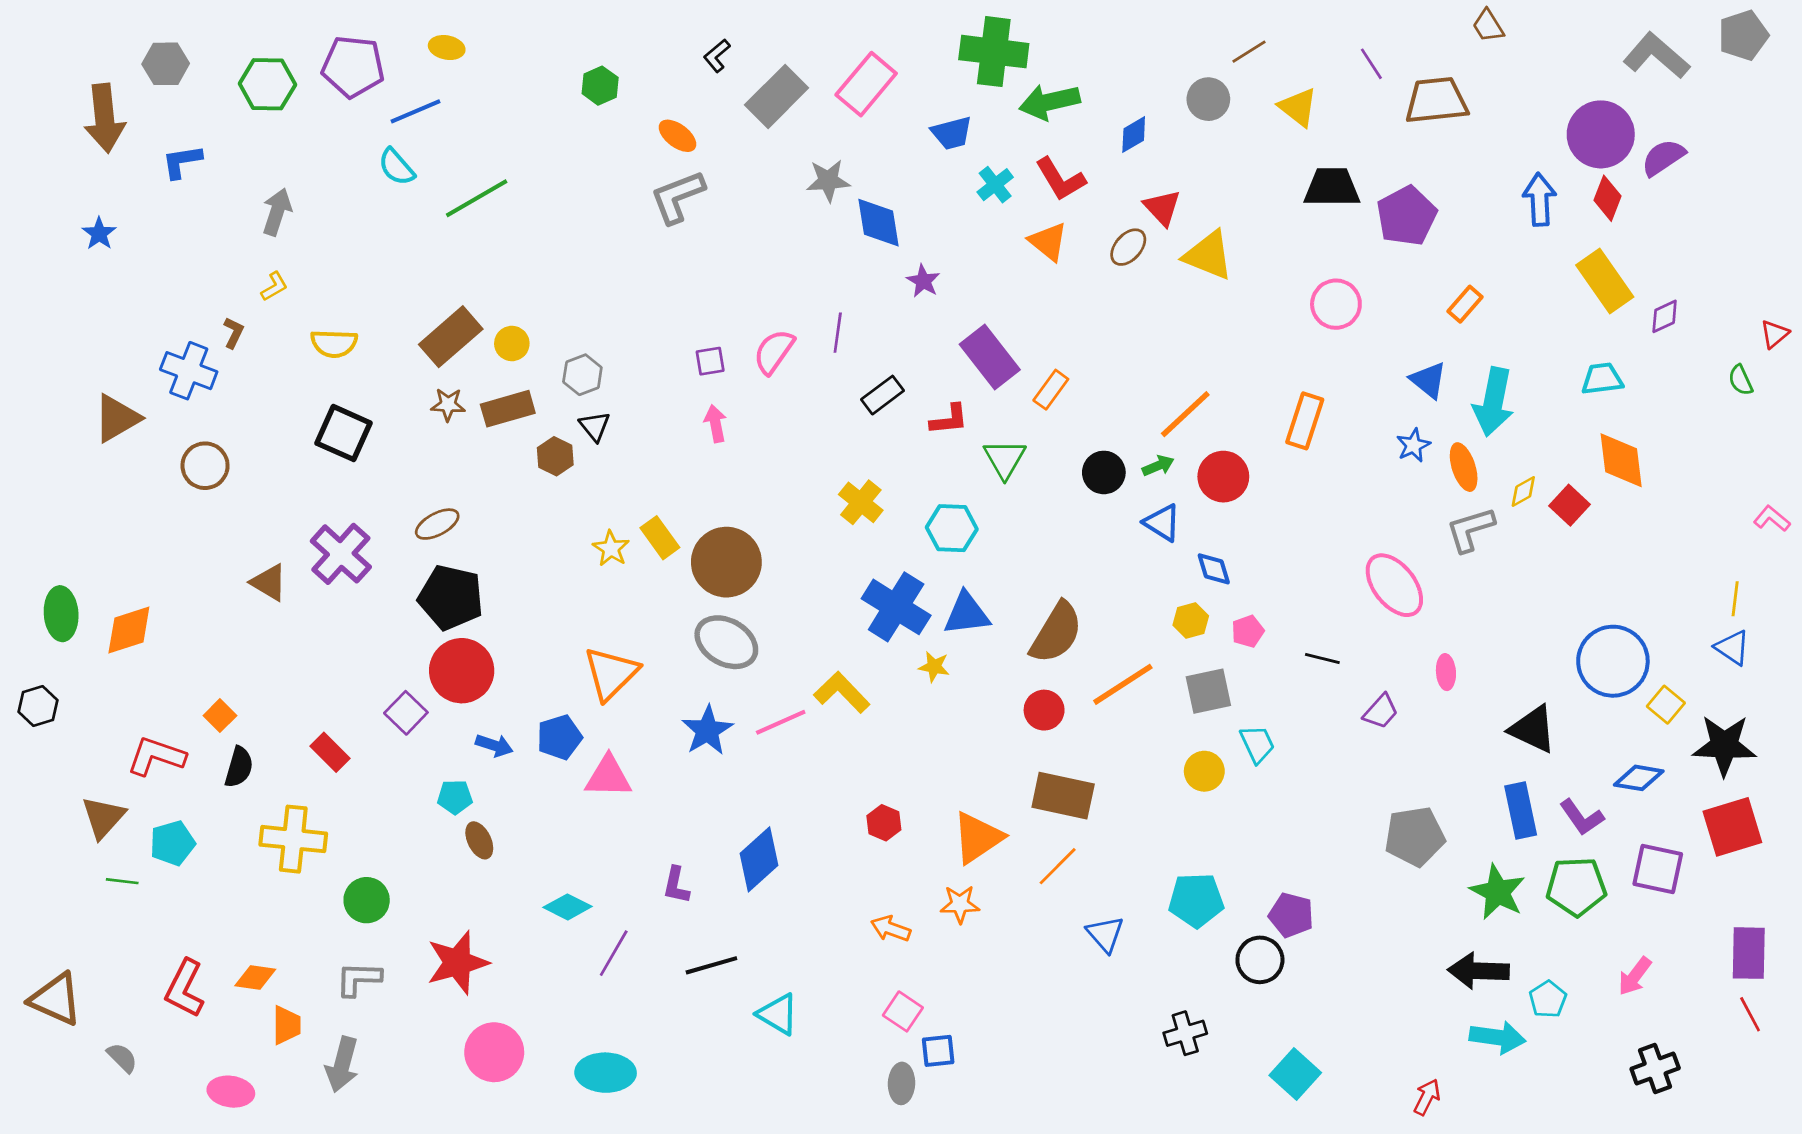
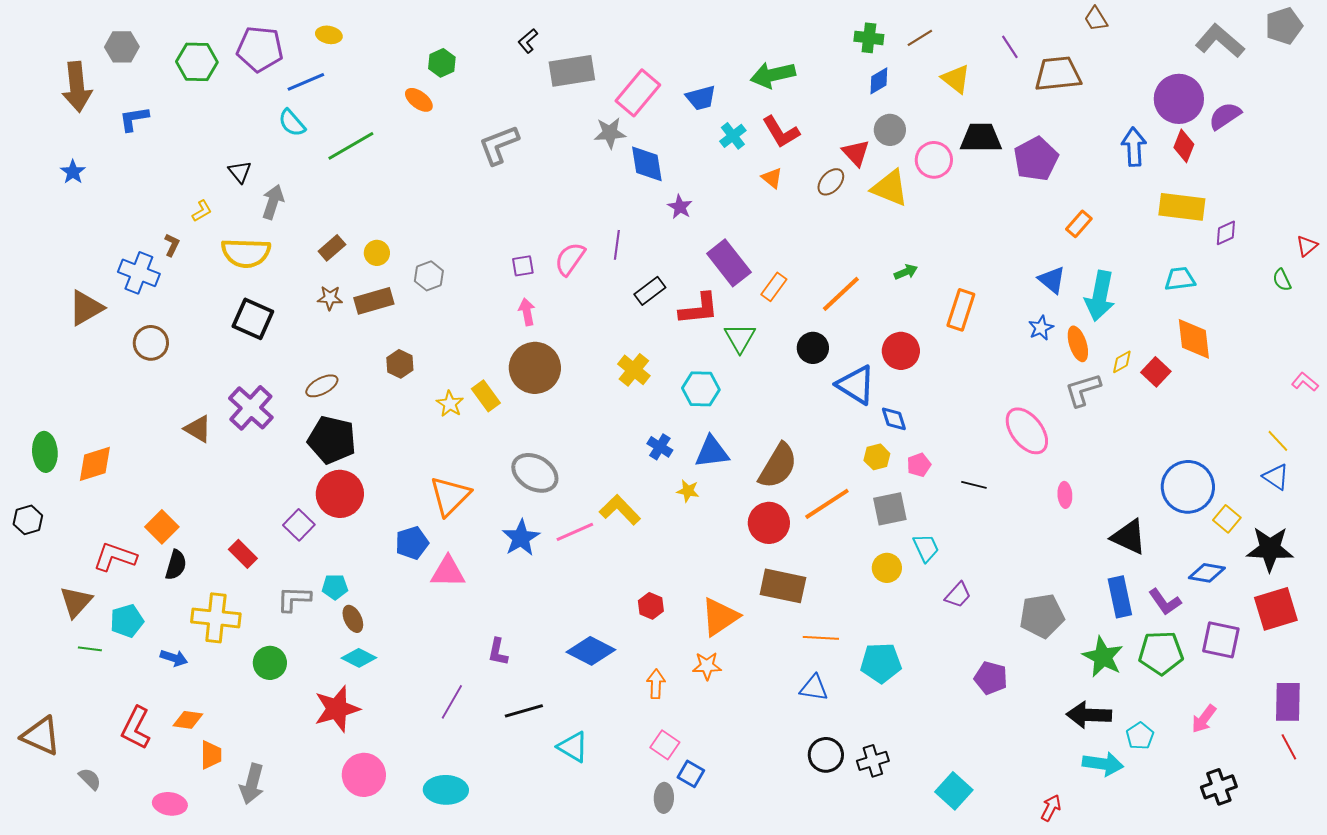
green cross: (994, 52) -> (869, 38), moved, size x0.6
pink rectangle: (866, 84) -> (638, 93), moved
gray rectangle: (777, 96) -> (572, 71), turned 36
gray circle: (1208, 99) -> (890, 130), moved
blue diamond: (1134, 134) -> (879, 81), moved
orange ellipse: (677, 136) -> (419, 100), moved
gray arrow: (277, 212) -> (273, 202), moved
orange triangle: (1048, 242) -> (772, 178), size x0.7
yellow rectangle: (1605, 281) -> (1182, 207), turned -48
pink circle: (1336, 304) -> (934, 160), moved
brown rectangle: (451, 337) -> (332, 248), size x0.6
yellow semicircle: (334, 343) -> (246, 253), size x1.4
orange line: (1185, 414) -> (841, 294), moved
red L-shape: (949, 420) -> (699, 309), size x1.4
black triangle: (595, 426) -> (240, 172), moved
brown hexagon: (555, 456) -> (400, 364), moved
green arrow: (1158, 466) -> (906, 272), moved
blue triangle: (1162, 523) -> (856, 385), size x1.4
brown circle: (726, 562) -> (535, 368), moved
yellow line: (1735, 599) -> (1278, 441), turned -50
blue cross: (896, 607) -> (660, 447), size x0.5
red circle: (1044, 710) -> (769, 523), size x1.4
purple trapezoid: (1381, 711) -> (958, 595), moved
orange square: (220, 716) -> (162, 527), size x1.4
blue arrow: (494, 745) -> (174, 658), moved
blue diamond: (759, 859) -> (591, 651), moved, turned 69
orange line: (1058, 866) -> (821, 638), moved, turned 48
cyan diamond: (568, 907) -> (359, 658), moved
purple pentagon: (1291, 915) -> (991, 678), moved
orange arrow: (891, 929) -> (656, 684), turned 72
blue triangle: (1105, 934) -> (814, 688), turned -40
black circle: (1260, 960) -> (826, 755), moved
gray L-shape: (358, 979) -> (294, 599), moved
blue square: (938, 1051) -> (691, 774), turned 36

